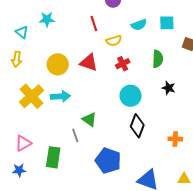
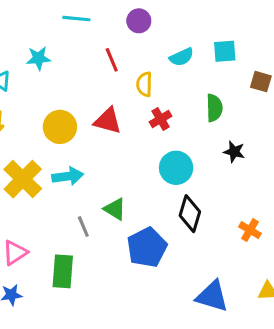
yellow semicircle: (114, 41) -> (144, 84), turned 112
gray line: (75, 135) -> (83, 227), moved
orange cross: (175, 139) -> (250, 230), turned 32
blue pentagon: (108, 161) -> (147, 247), moved, turned 30

